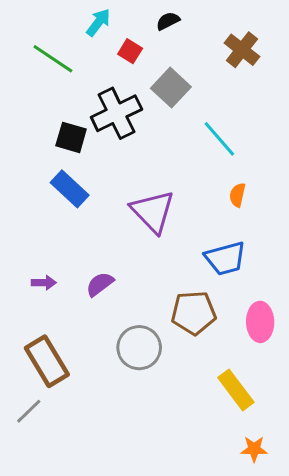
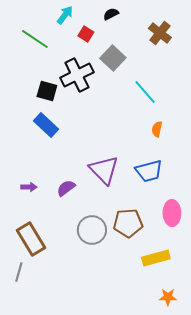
purple triangle: (153, 212) -> (104, 170), moved
brown pentagon: (194, 313) -> (128, 223), moved
yellow rectangle: (236, 390) -> (156, 258), turned -68
gray line: (29, 411) -> (19, 272), turned -30

